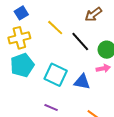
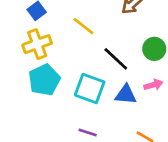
black line: (80, 42) -> (116, 59), moved
pink arrow: (103, 68) -> (153, 85), moved

